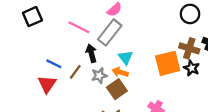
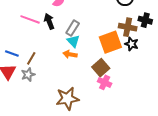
gray rectangle: (110, 32) -> (73, 28), moved, size x0.7
black arrow: (91, 53) -> (49, 21), moved
gray star: (99, 76) -> (28, 75), moved
brown square: (117, 89) -> (101, 68), moved

